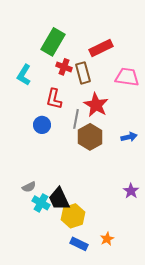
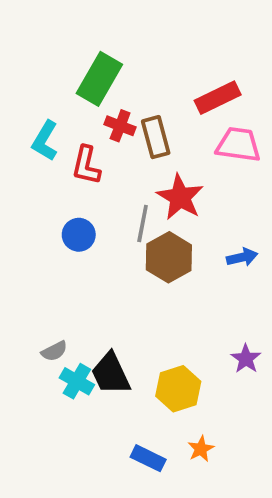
red rectangle: (101, 48) -> (218, 98), moved
red L-shape: (54, 99) -> (86, 165), moved
yellow hexagon: (73, 216) -> (178, 389), moved

